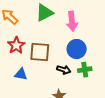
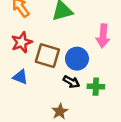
pink arrow: (72, 21) -> (103, 36), moved
blue circle: (77, 49) -> (77, 59), moved

